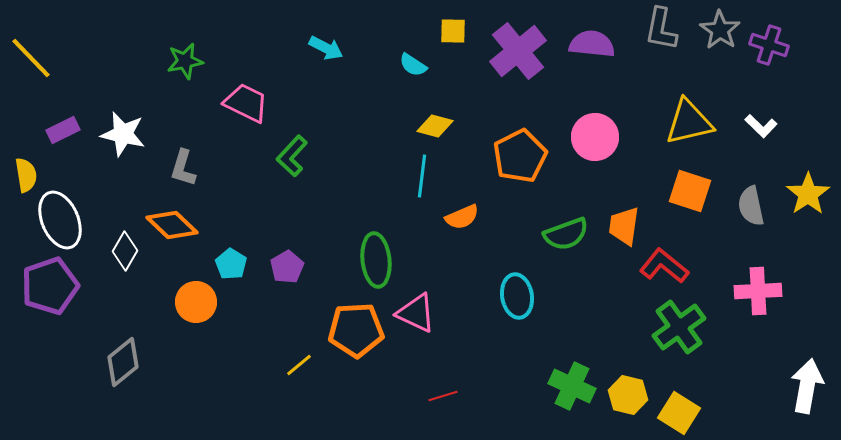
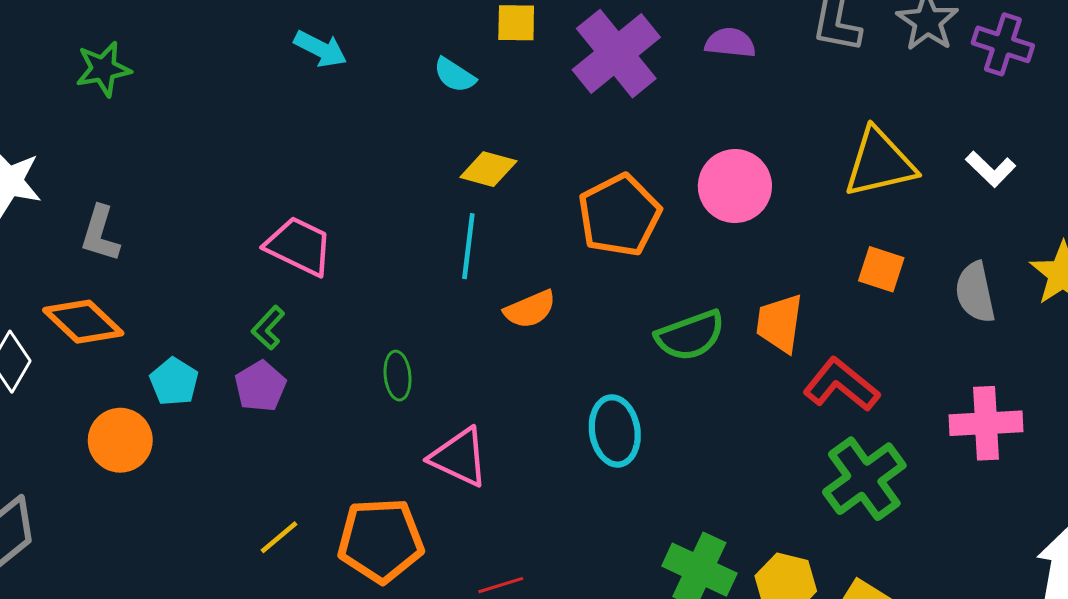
purple semicircle: (592, 44) -> (730, 43), size x0.7
pink trapezoid: (246, 103) -> (299, 246), moved
green L-shape: (292, 156) -> (268, 328), moved, size x0.7
orange square: (690, 191) -> (881, 269), size x0.7
green ellipse: (376, 260) -> (398, 376), size x0.6
orange pentagon: (356, 330) -> (381, 540), moved

